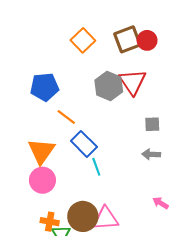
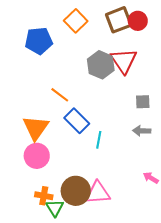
blue pentagon: (45, 87) -> (39, 41), moved
cyan line: (96, 167) -> (99, 140), moved, turned 30

